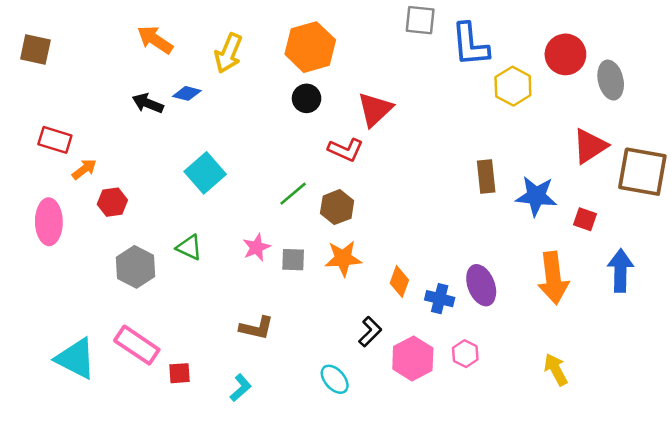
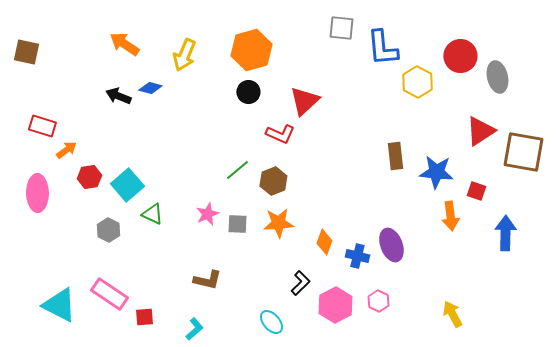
cyan square: (205, 173) -> (127, 185), moved
gray hexagon: (136, 267) -> (108, 230), size x0.7
orange arrow: (553, 278) -> (450, 216), moved, size x0.7

